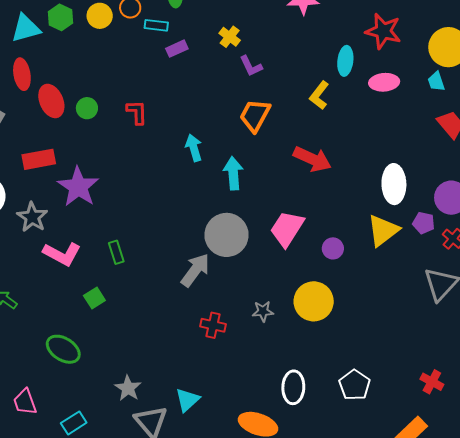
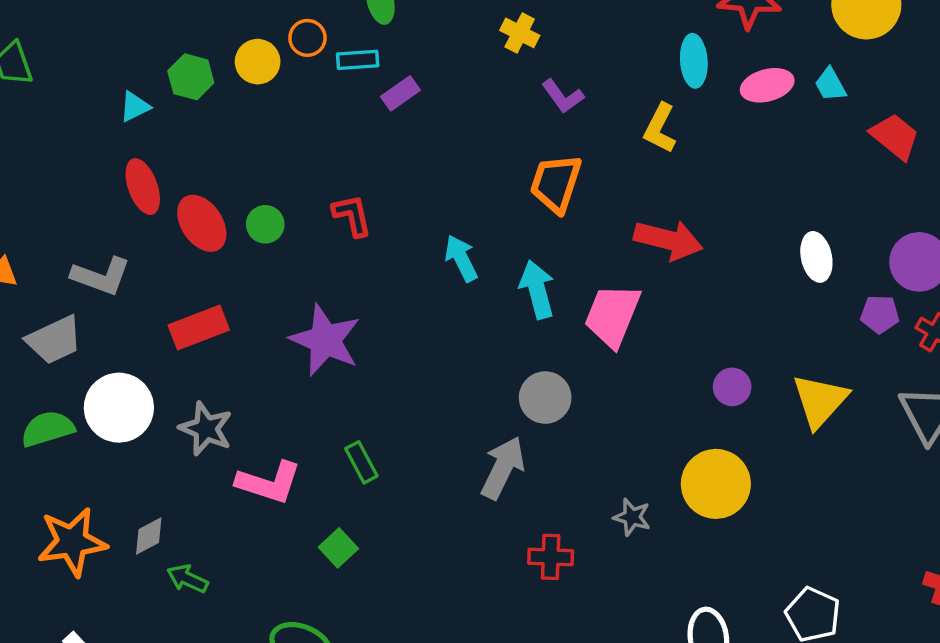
cyan triangle: (26, 28) -> (135, 107), size x0.6
yellow cross: (230, 37) -> (520, 33), moved
purple L-shape: (251, 66) -> (563, 96), moved
cyan trapezoid: (436, 81) -> (830, 85), moved
white ellipse: (394, 184) -> (816, 257), size x0.7
purple star: (78, 187) -> (325, 340), moved
pink trapezoid: (287, 229) -> (612, 315), moved
yellow triangle: (383, 230) -> (820, 401), moved
gray circle: (227, 235) -> (545, 398), size x0.7
gray star: (263, 311) -> (632, 517), turned 30

